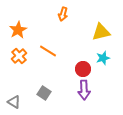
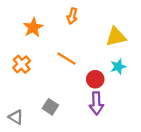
orange star: (18, 30) -> (33, 28), moved
orange line: (48, 51) -> (66, 59), moved

